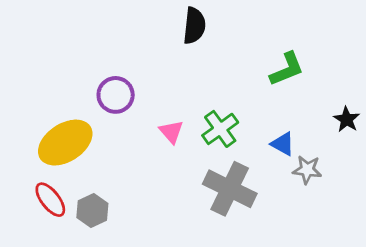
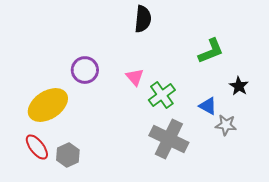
black star: (347, 119) -> (239, 86), moved
pink triangle: (171, 132) -> (135, 77), moved

